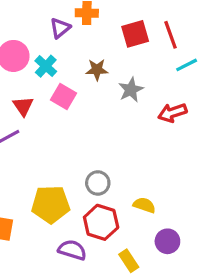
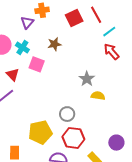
gray star: (131, 90) -> (87, 79), moved
red arrow: (172, 113) -> (111, 52), moved, turned 78
yellow semicircle: (144, 205) -> (98, 96), moved

